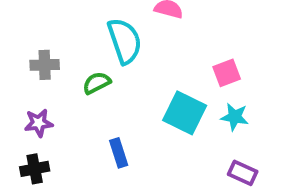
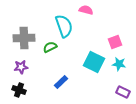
gray cross: (45, 65) -> (24, 38), size x1.5
blue rectangle: (119, 153) -> (61, 82), turned 64
black cross: (35, 169) -> (19, 90), turned 32

